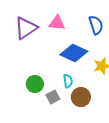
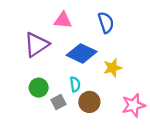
purple triangle: (26, 28) -> (36, 45), moved

